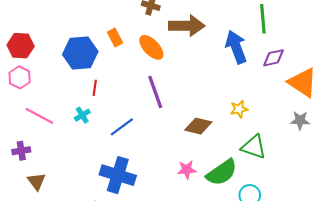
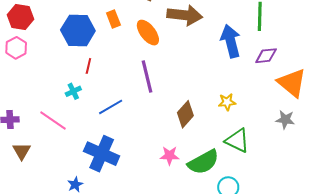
pink line: (39, 116) -> (53, 120), moved
brown diamond: (198, 126) -> (185, 114), turned -68

